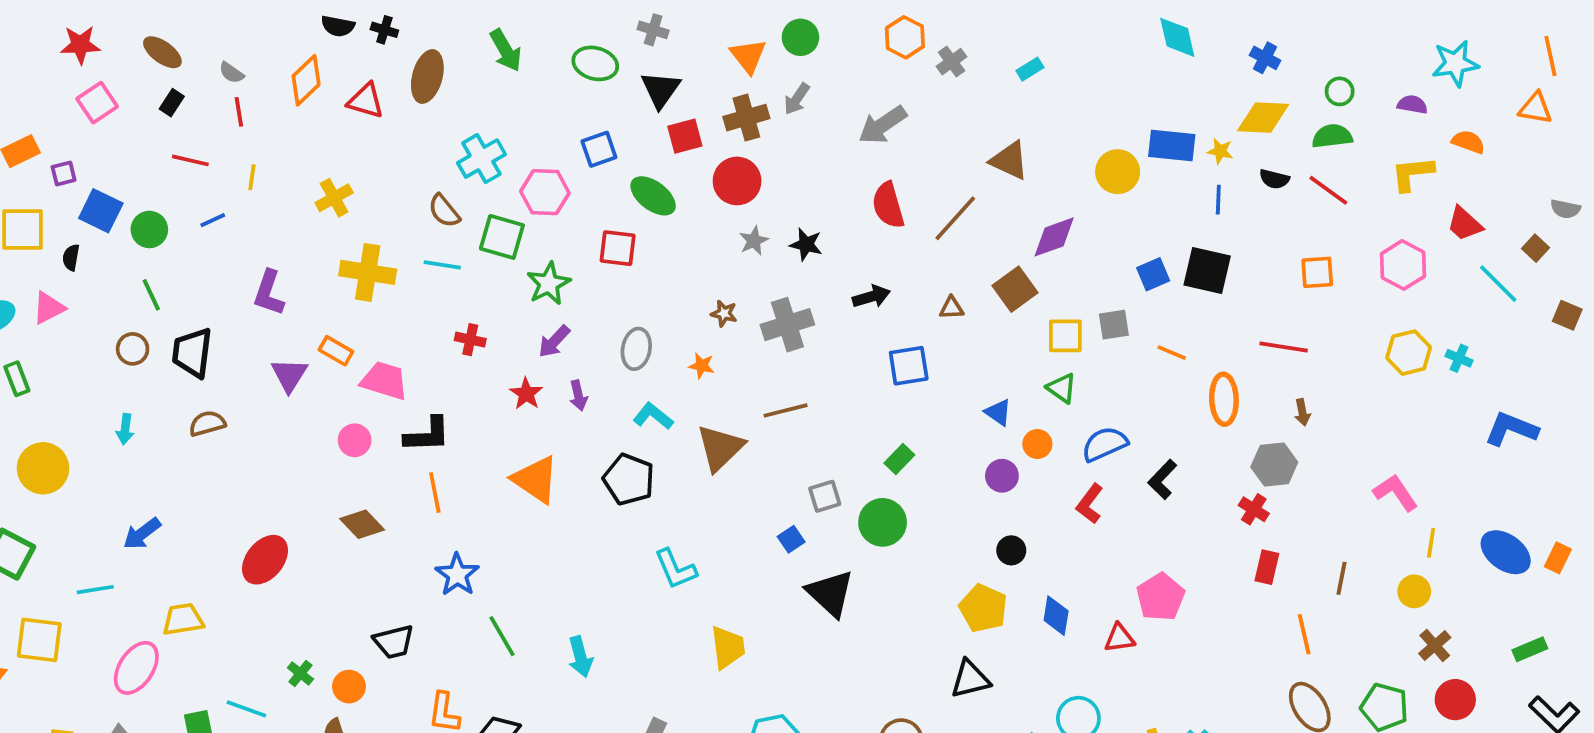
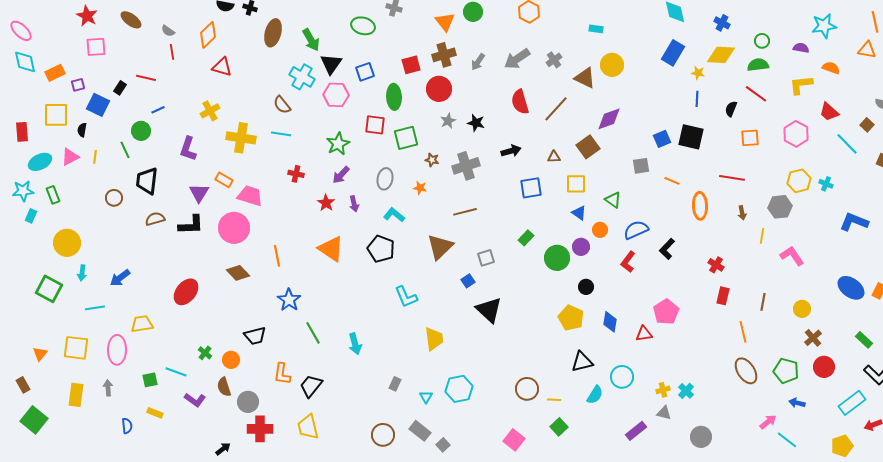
red star: (80, 45) -> (87, 16), turned 30
green arrow: (506, 50) -> (311, 40), moved
gray cross: (952, 62) -> (554, 60), moved
cyan rectangle: (1030, 69) -> (596, 29), turned 40
black triangle: (661, 90) -> (331, 64), moved
gray arrow: (797, 99) -> (478, 62), moved
red triangle: (366, 101) -> (222, 67), moved
pink square: (97, 103) -> (96, 47), turned 30
black rectangle: (172, 103) -> (120, 88), moved
blue rectangle: (1172, 146) -> (673, 53), moved, turned -65
cyan cross: (481, 159) -> (302, 77), turned -30
yellow circle: (1118, 172) -> (612, 65), moved
yellow line: (252, 177) -> (95, 157), moved
black semicircle: (1274, 179) -> (731, 109), moved, turned 98
green ellipse: (653, 196) -> (394, 97), turned 50
yellow cross: (334, 198) -> (210, 111), moved
green circle: (149, 229) -> (141, 131), moved
green square: (502, 237) -> (406, 138), moved, turned -30
yellow square: (1065, 336) -> (576, 184), moved
brown circle: (133, 349) -> (114, 198), moved
cyan arrow: (125, 429) -> (82, 273), moved
black L-shape: (427, 435) -> (191, 225), moved
pink circle: (355, 440) -> (234, 228), size x1.8
brown triangle: (720, 448) -> (440, 247), moved
gray hexagon: (1274, 465) -> (780, 207), moved
green circle: (883, 522) -> (557, 258), moved
yellow line: (1431, 543) -> (762, 236), moved
yellow square: (39, 640) -> (76, 348), moved
green rectangle: (1530, 649) -> (864, 340), turned 66
pink ellipse: (136, 668) -> (117, 350), turned -32
black triangle: (970, 679) -> (582, 362), moved

